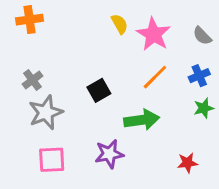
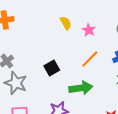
pink star: (153, 34) -> (89, 30), size x0.6
gray star: (46, 113) -> (16, 83), turned -30

